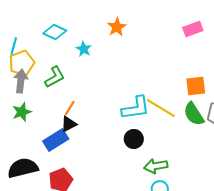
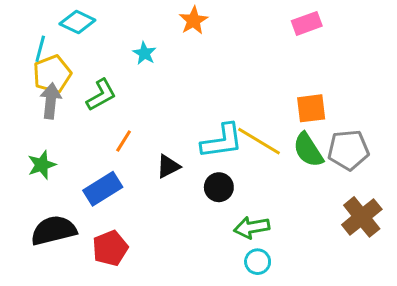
cyan diamond: (55, 32) -> (77, 22), moved
green star: (22, 112) -> (42, 165), moved
black triangle: (69, 124) -> (168, 166), moved

